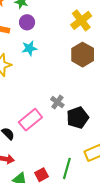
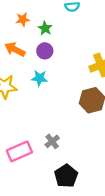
black pentagon: (78, 118) -> (66, 176), moved, turned -30

